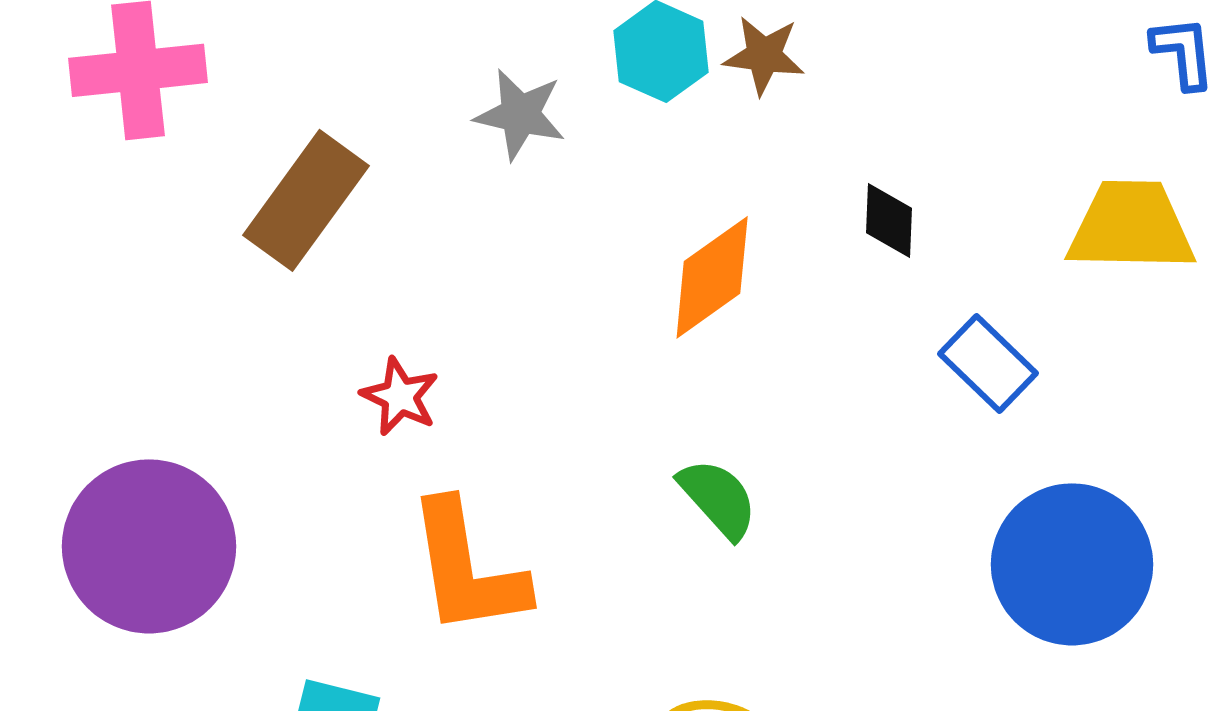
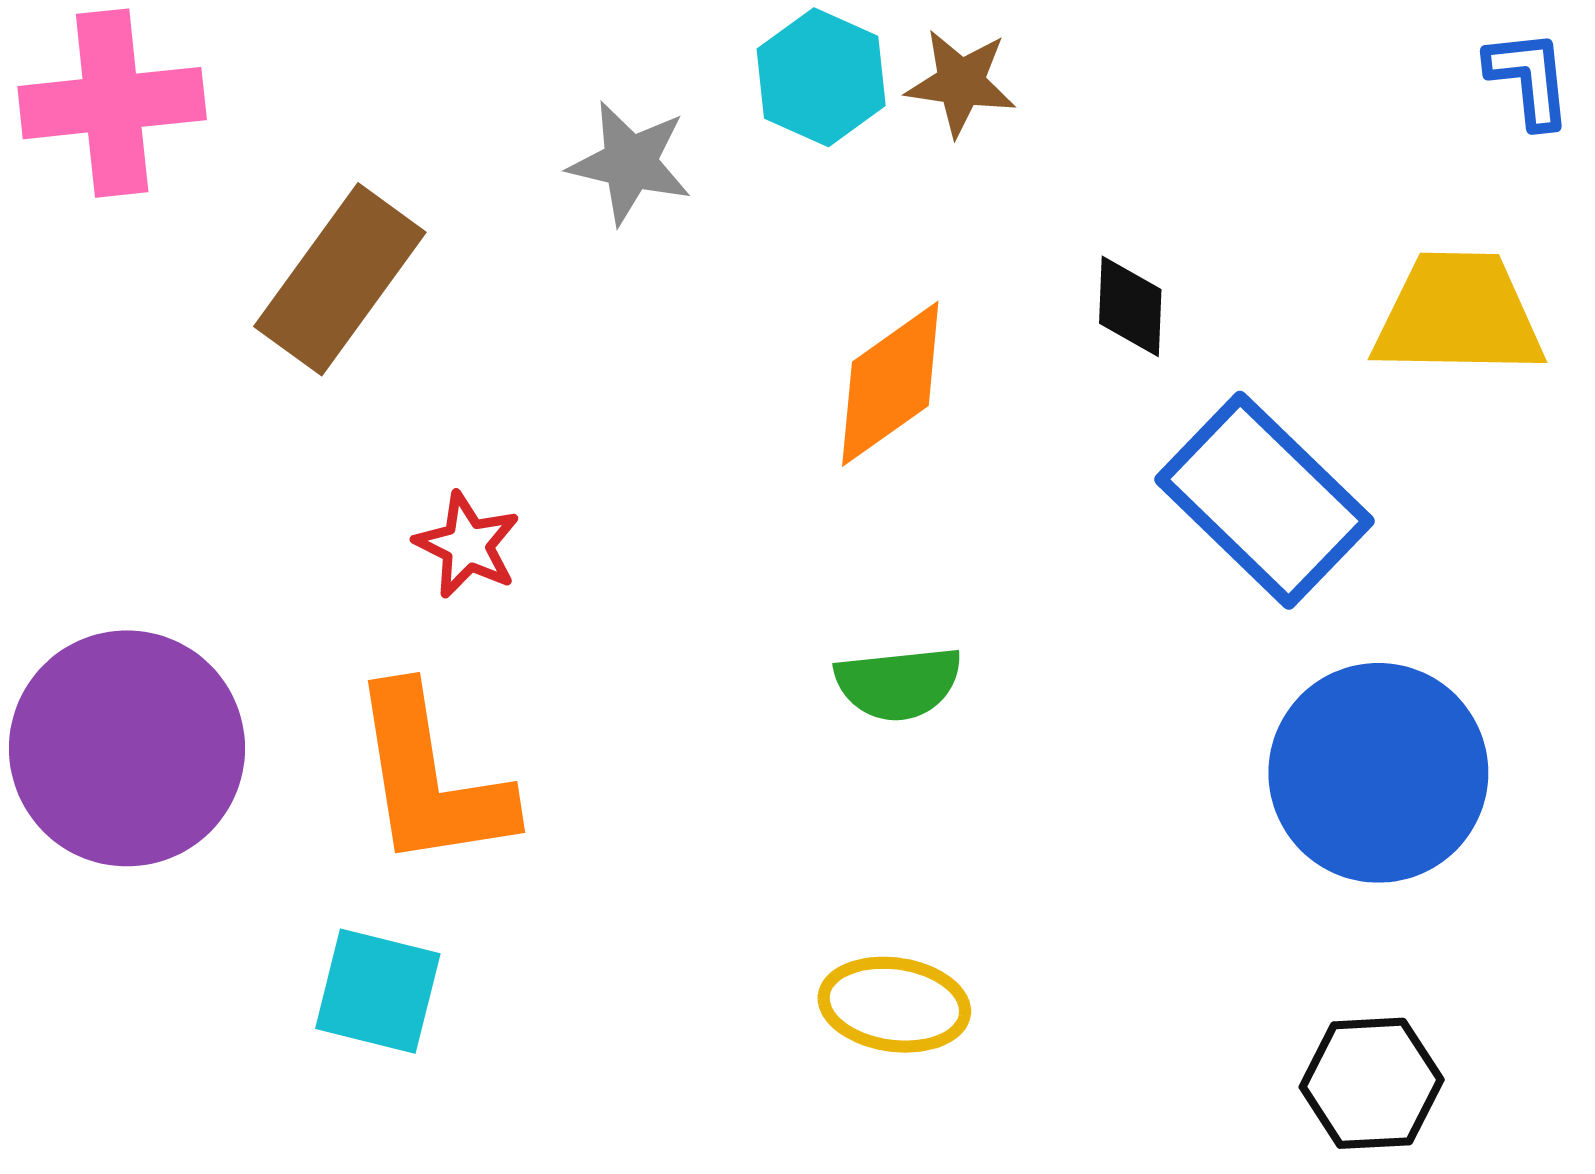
blue rectangle: (988, 363) -> (1264, 500), size x1.6
green semicircle: (718, 498) -> (898, 683), turned 126
orange L-shape: (467, 568) -> (431, 778), moved

